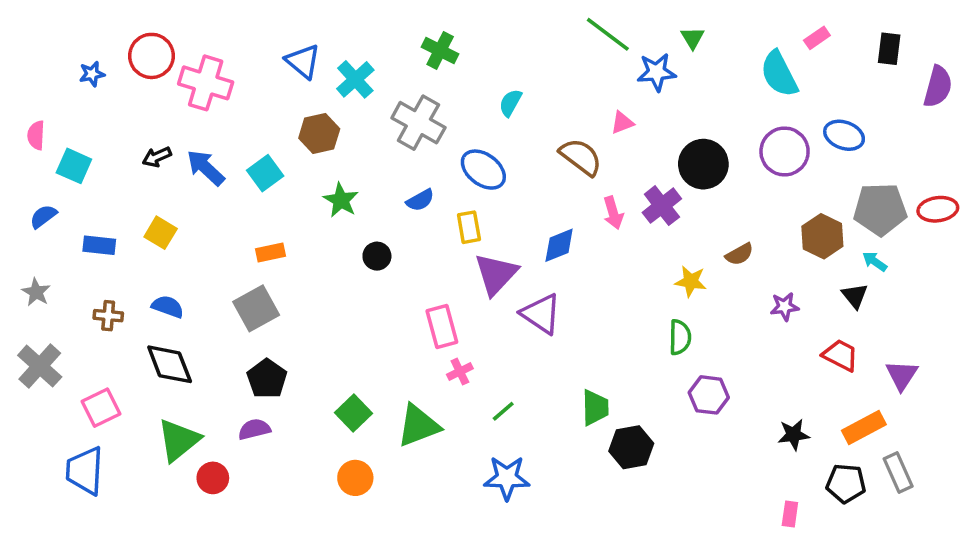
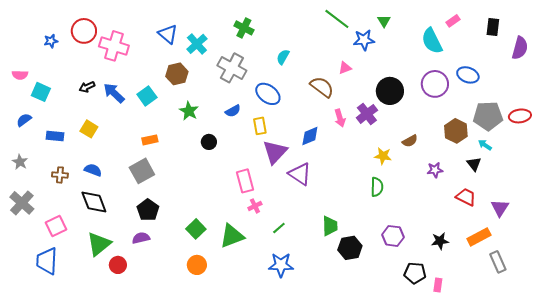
pink semicircle: (36, 135) -> (20, 75), turned -91
purple hexagon: (709, 395) -> (393, 236), moved
black pentagon: (846, 483) -> (415, 273), moved

